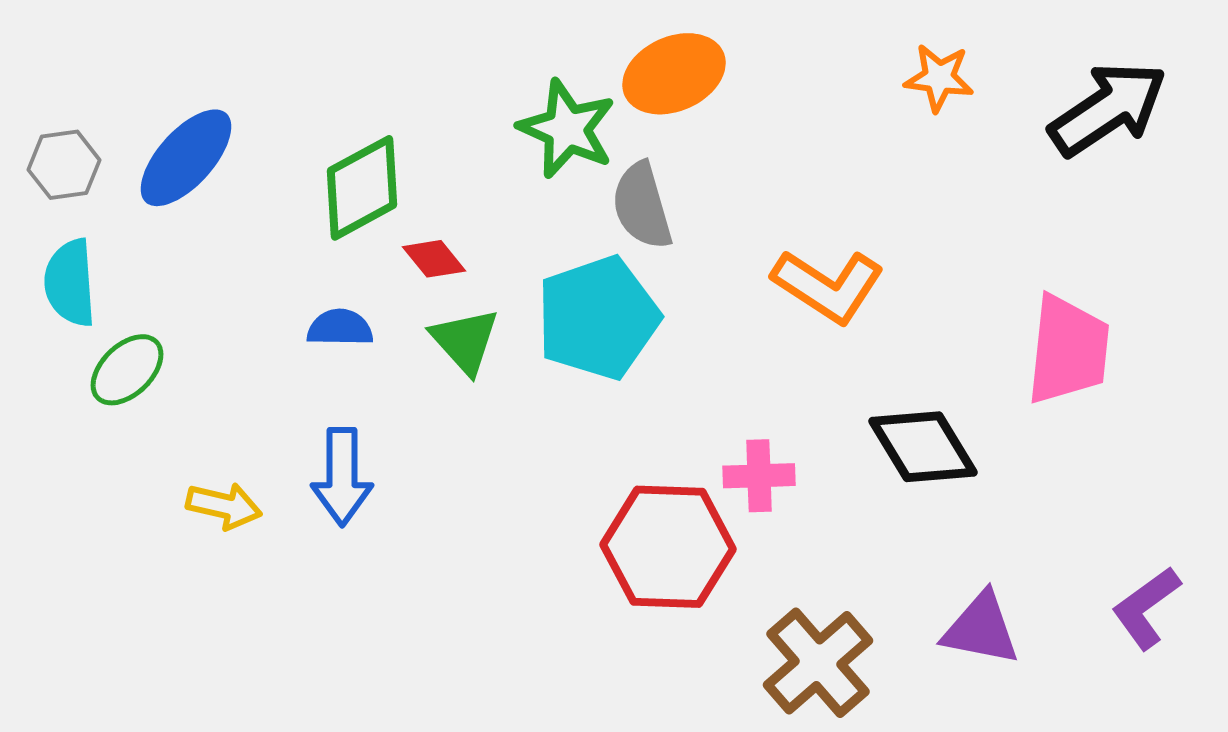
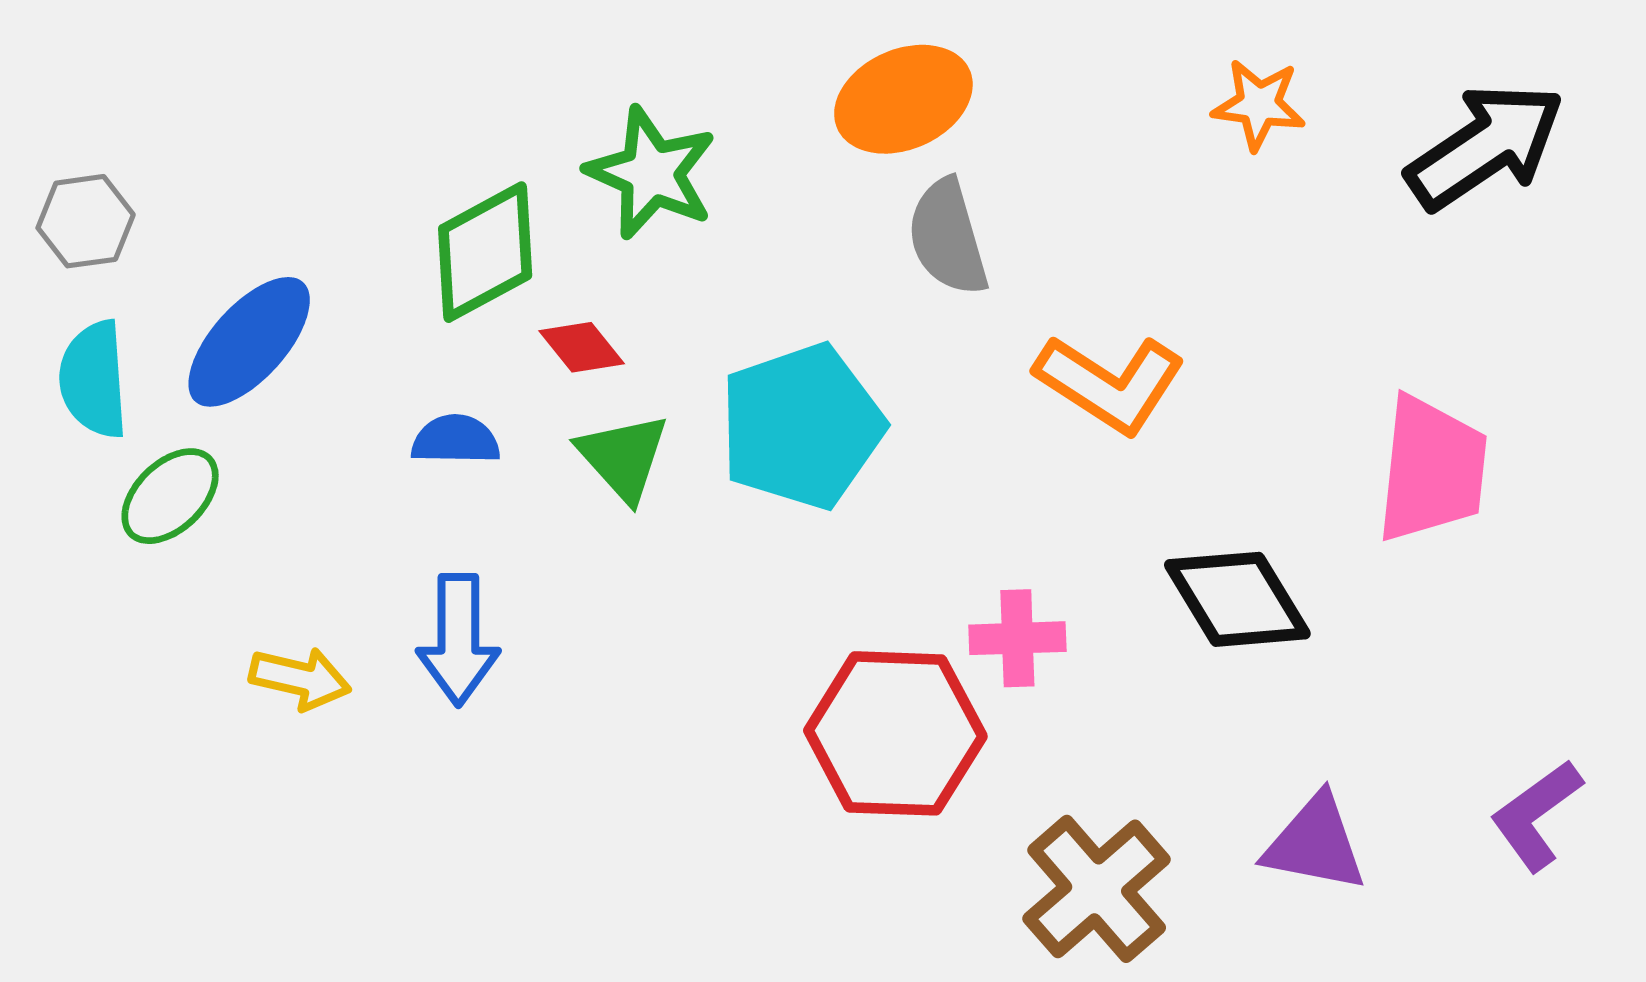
green star: (567, 129) -> (651, 173), moved
blue ellipse: (186, 158) -> (249, 342), moved
gray semicircle: (642, 206) -> (948, 237), moved

